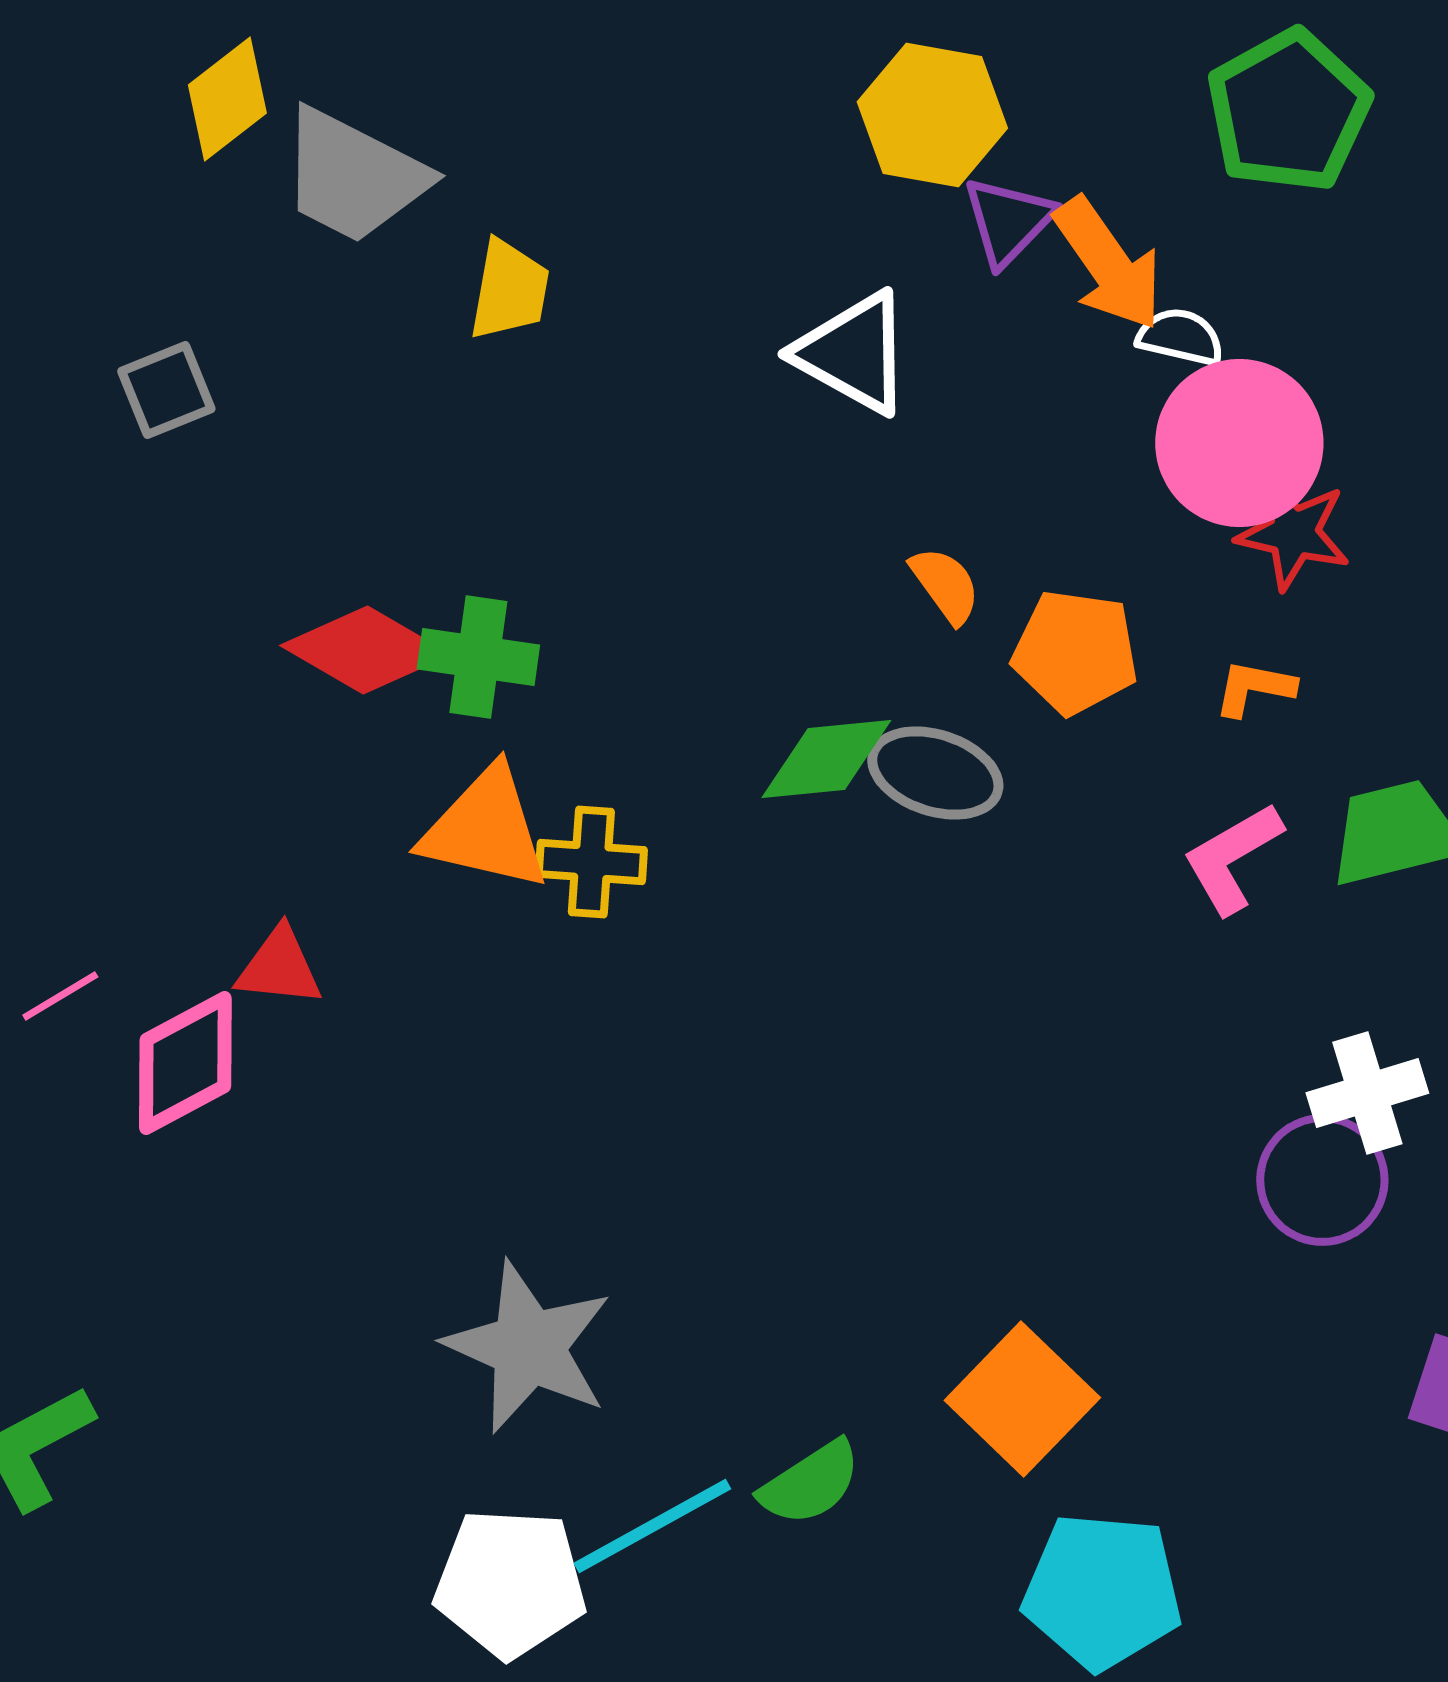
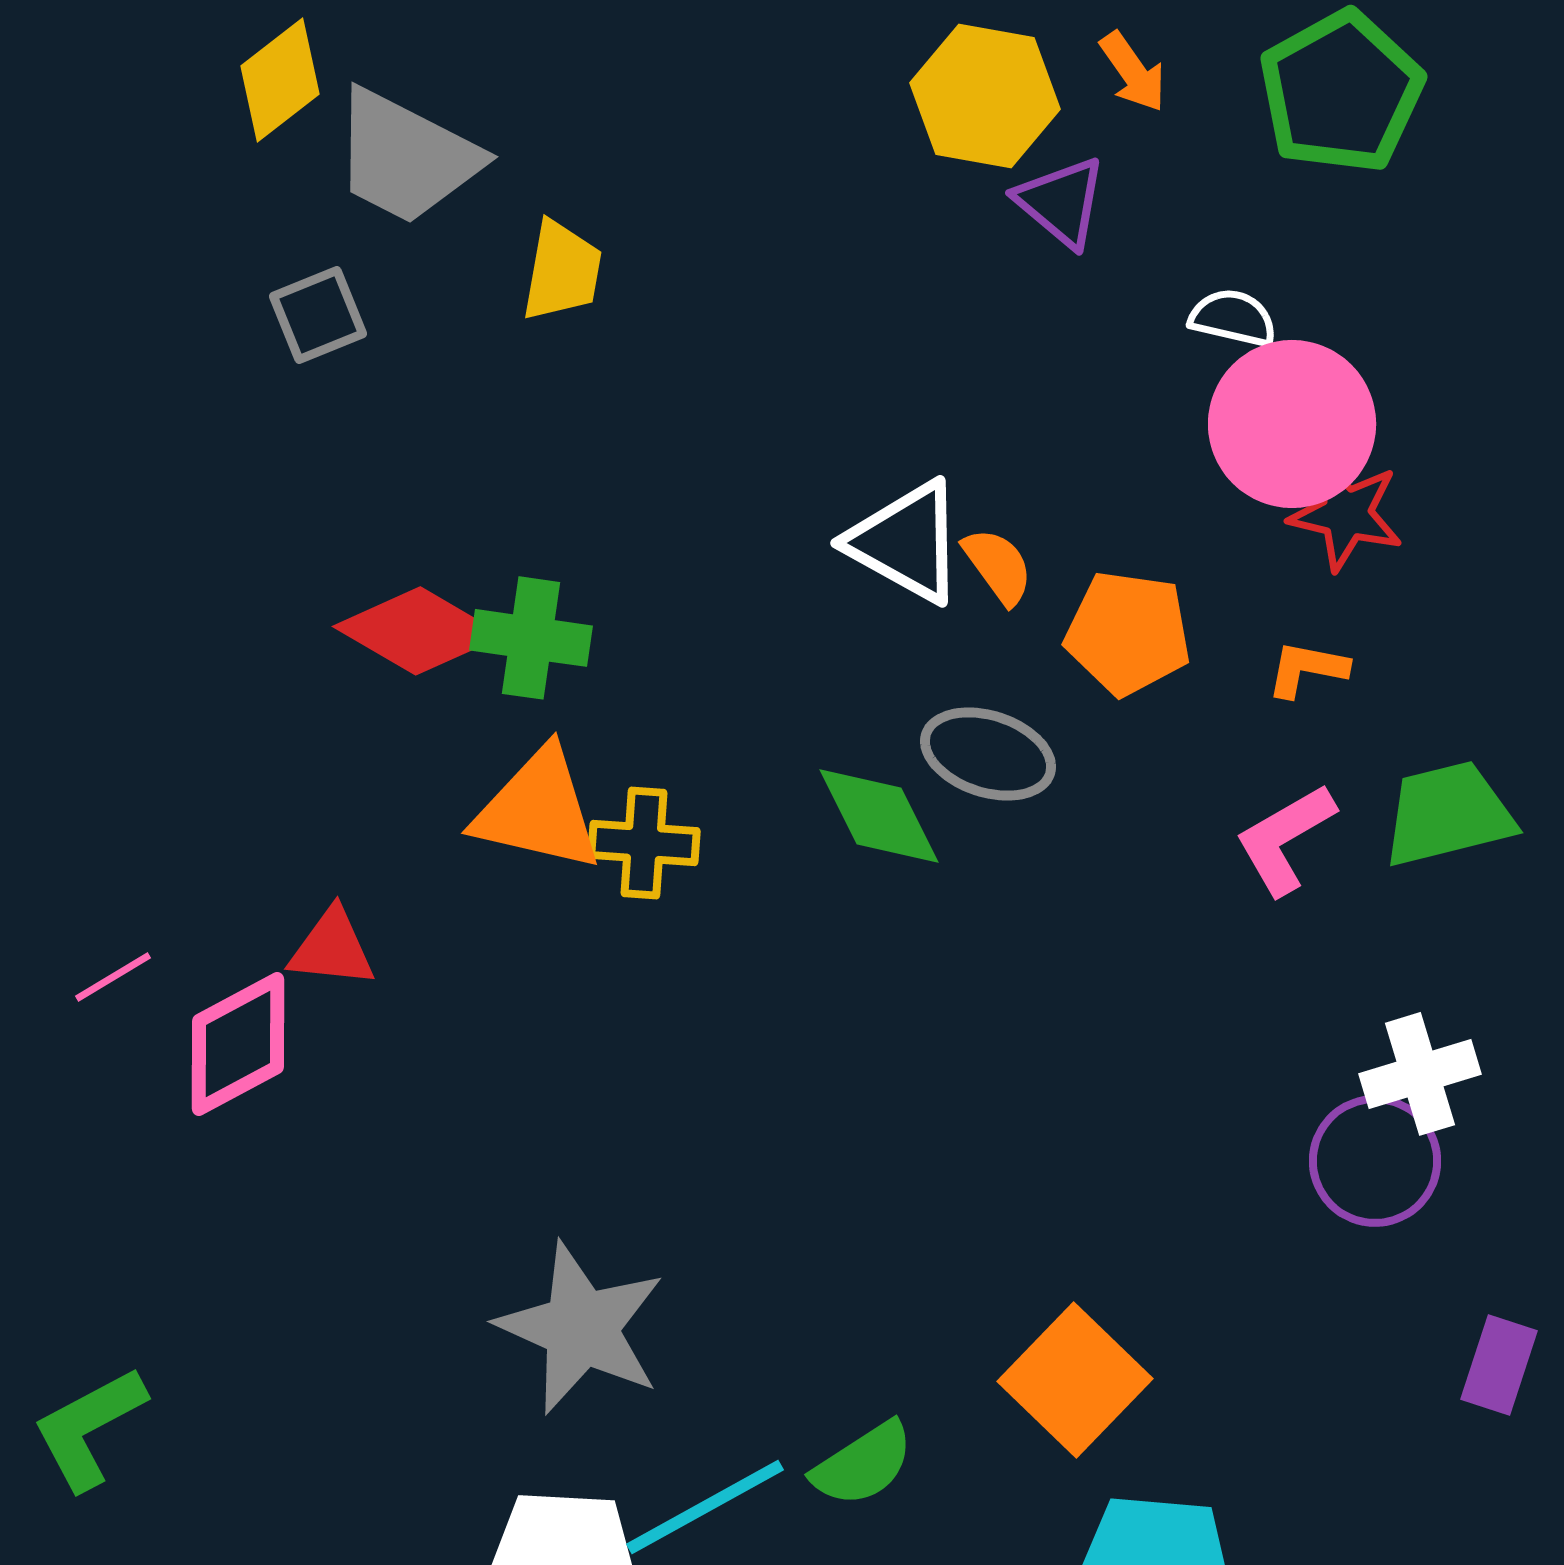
purple triangle: (1008, 221) -> (1061, 202), turned -34
orange arrow: (1108, 264) -> (1133, 72), moved, size x0.6
white triangle: (853, 353) -> (906, 542), moved
gray square: (166, 390) -> (318, 315), moved
green diamond: (826, 759) -> (879, 816), moved, turned 69

